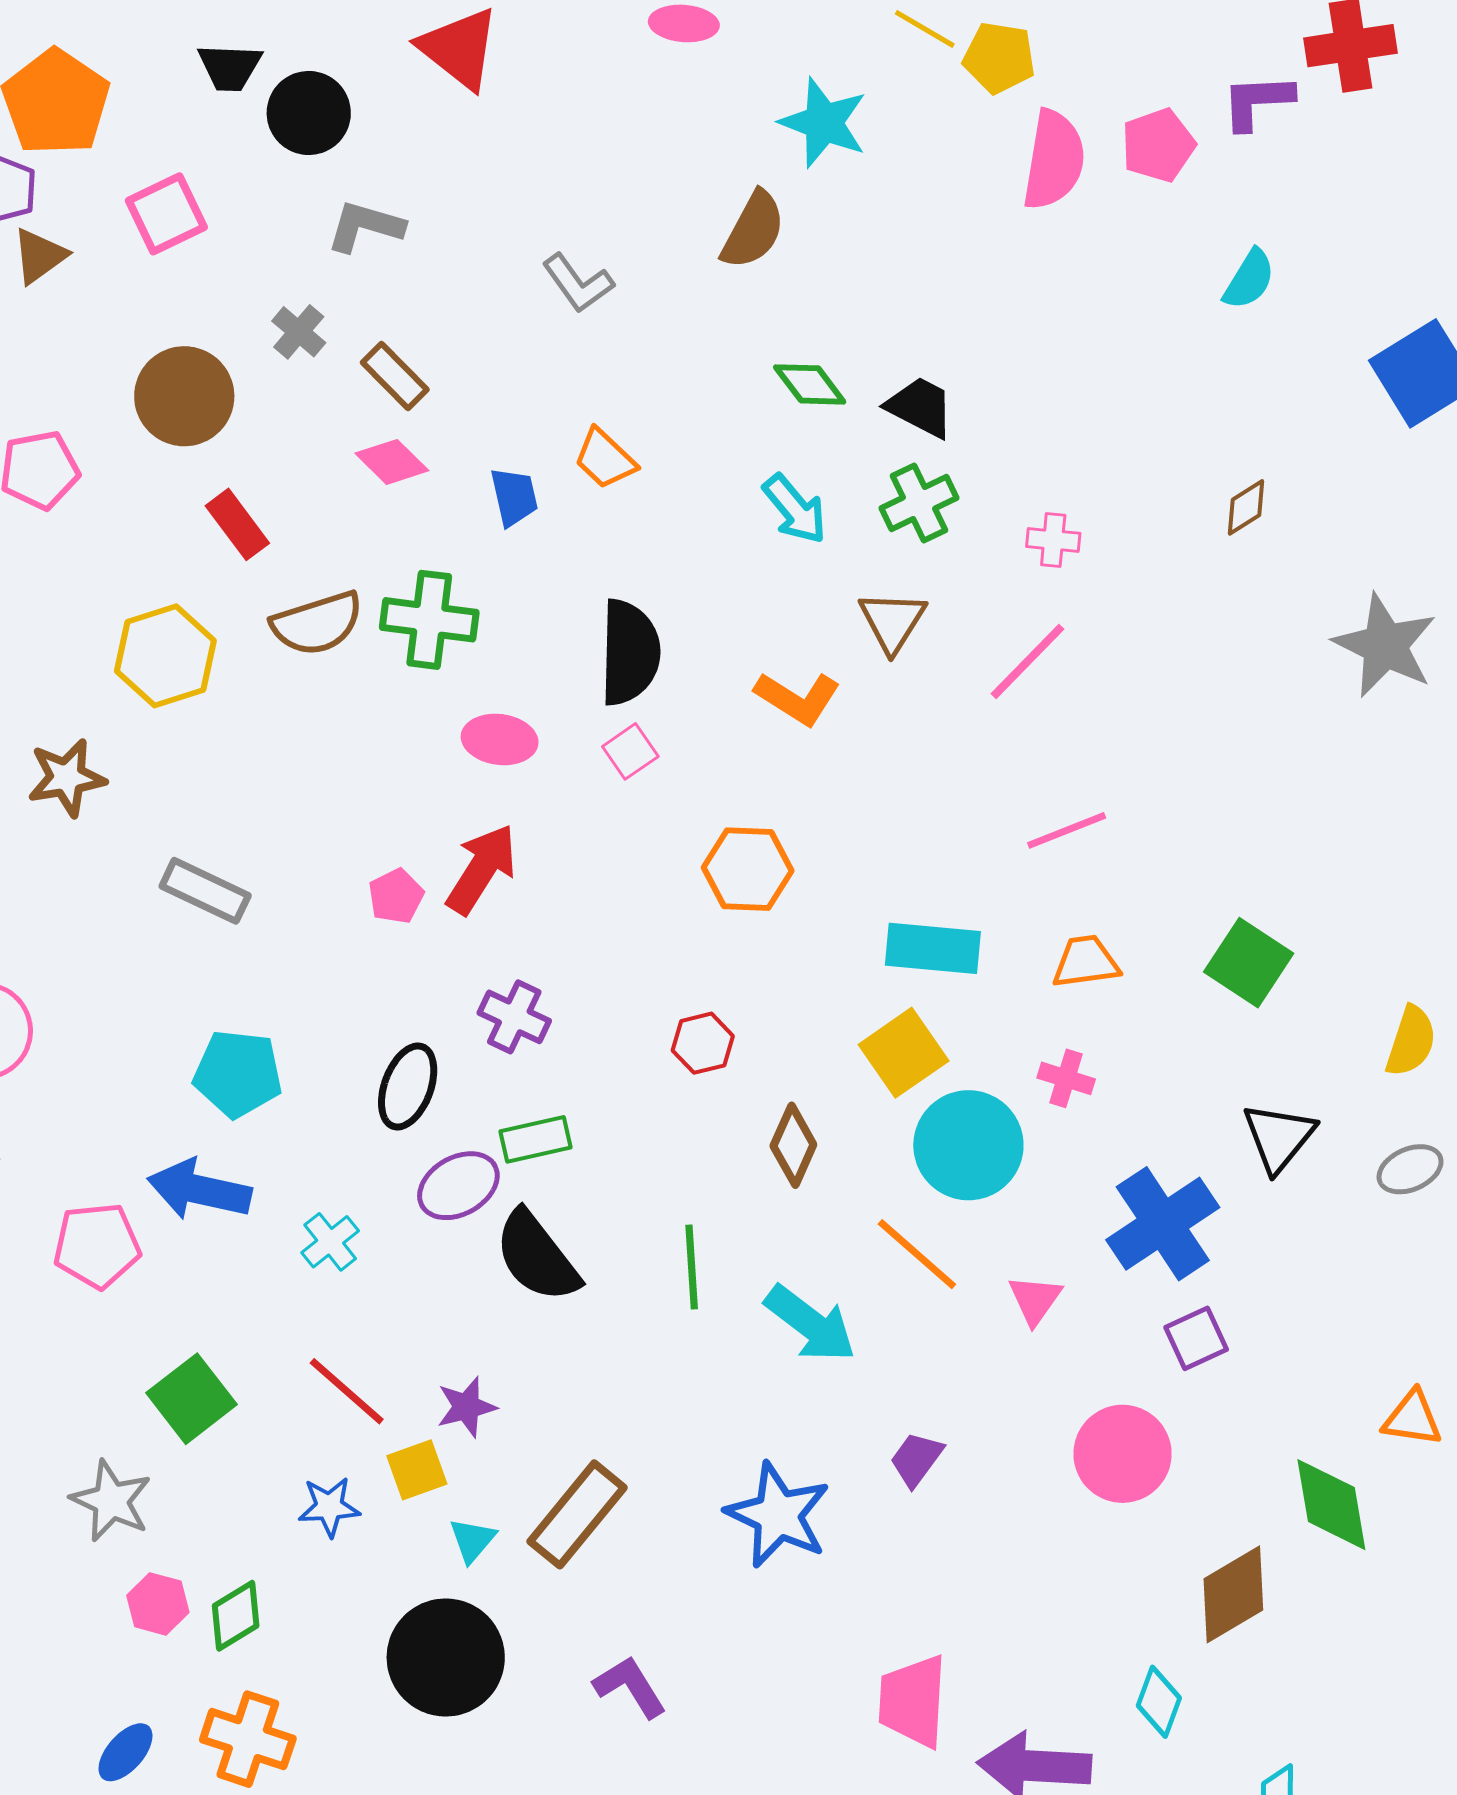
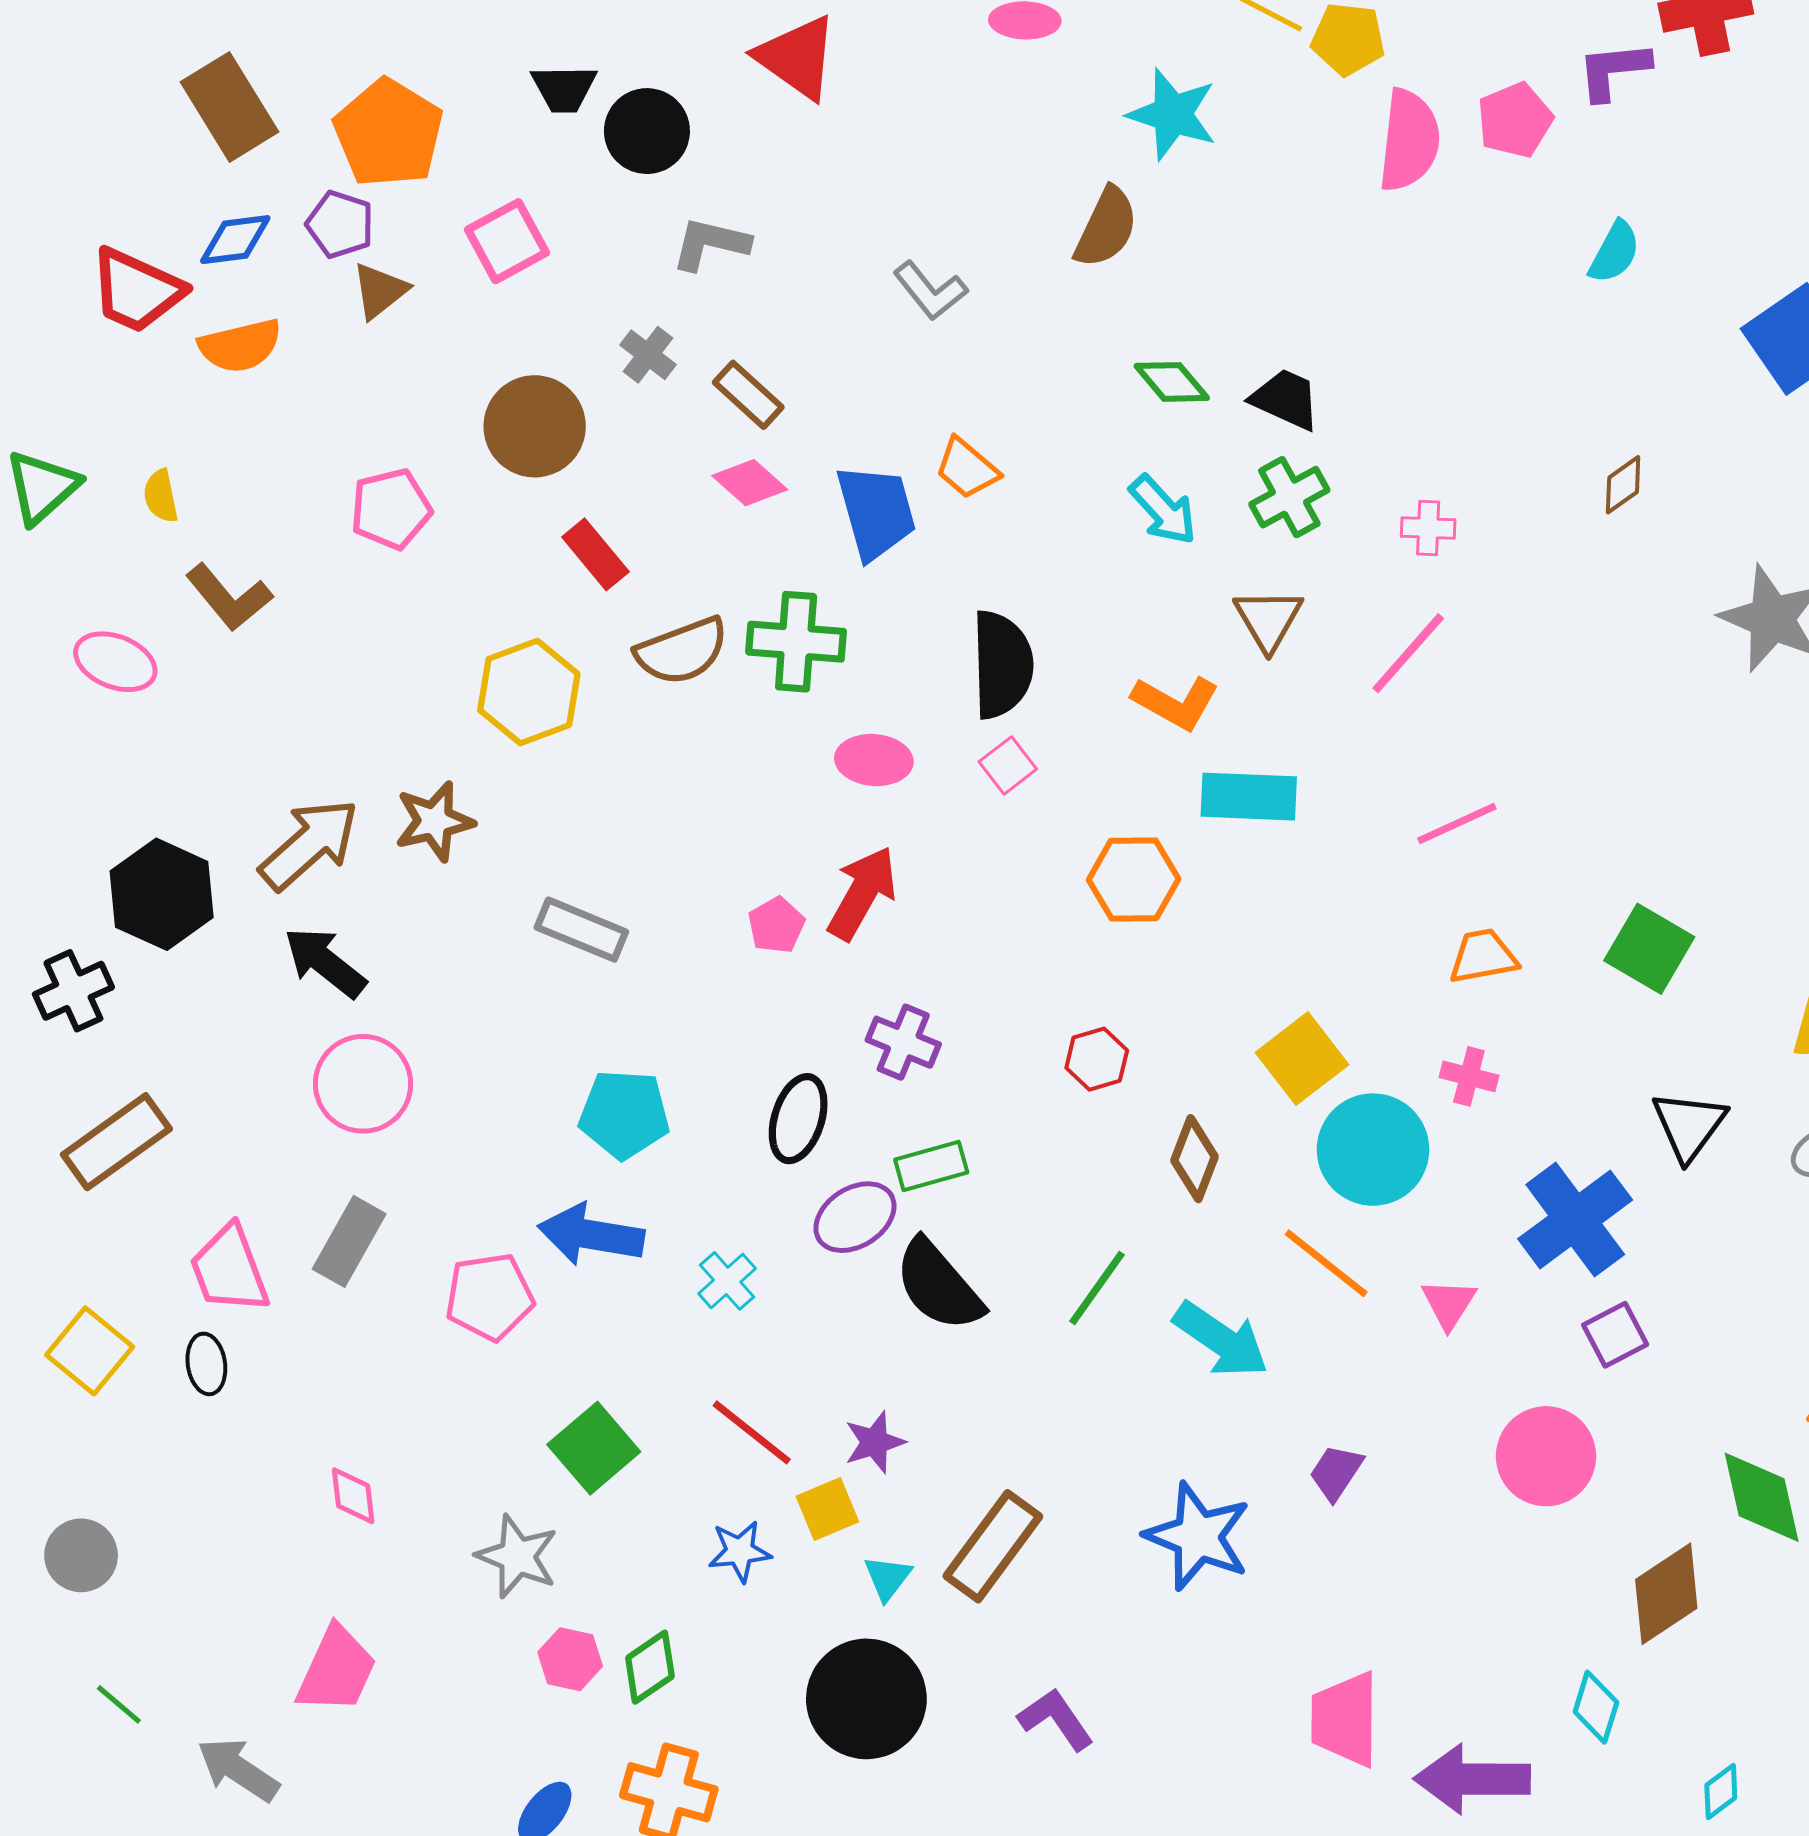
blue trapezoid: (514, 497) -> (876, 512), size x1.6
cyan rectangle: (933, 948) -> (1249, 797), moved
green line: (692, 1267) -> (1097, 1288), turned 42

